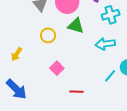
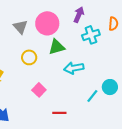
green triangle: (76, 26) -> (57, 47), turned -30
cyan arrow: (105, 44) -> (74, 68), moved

